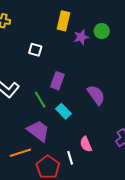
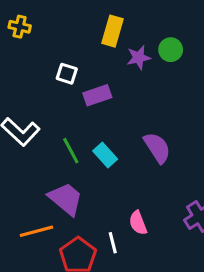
purple rectangle: (57, 81) -> (97, 95), moved, turned 48
cyan rectangle: (63, 111) -> (105, 155), moved

